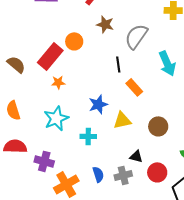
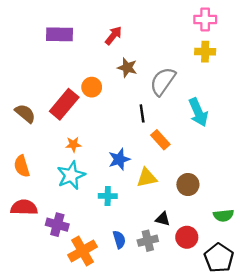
orange star: (58, 82) -> (73, 144), moved

